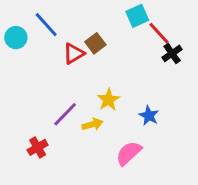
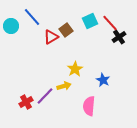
cyan square: (137, 16) -> (90, 21), moved
purple line: (65, 114) -> (45, 96), moved
pink semicircle: (129, 153) -> (89, 106), turned -42

